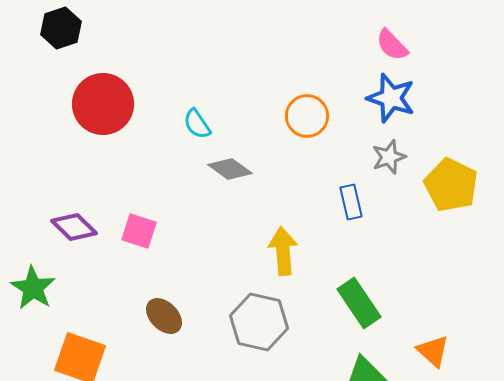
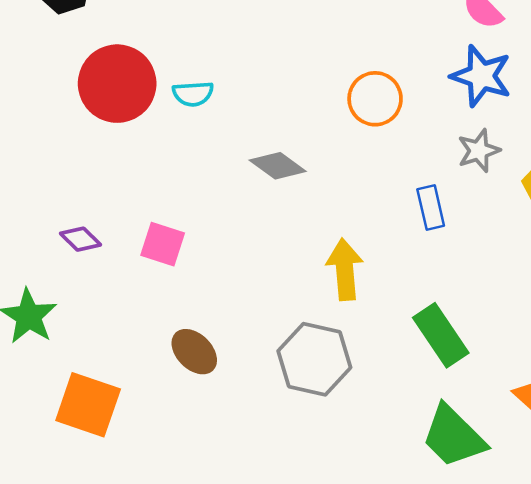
cyan semicircle: (197, 124) -> (193, 94), moved, turned -60
purple diamond: (74, 227) -> (80, 239), size x0.7

